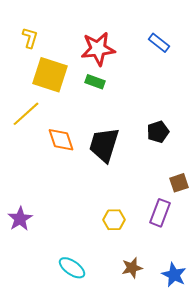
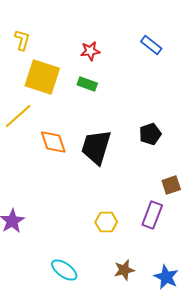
red star: (98, 49) -> (90, 51), size x0.6

